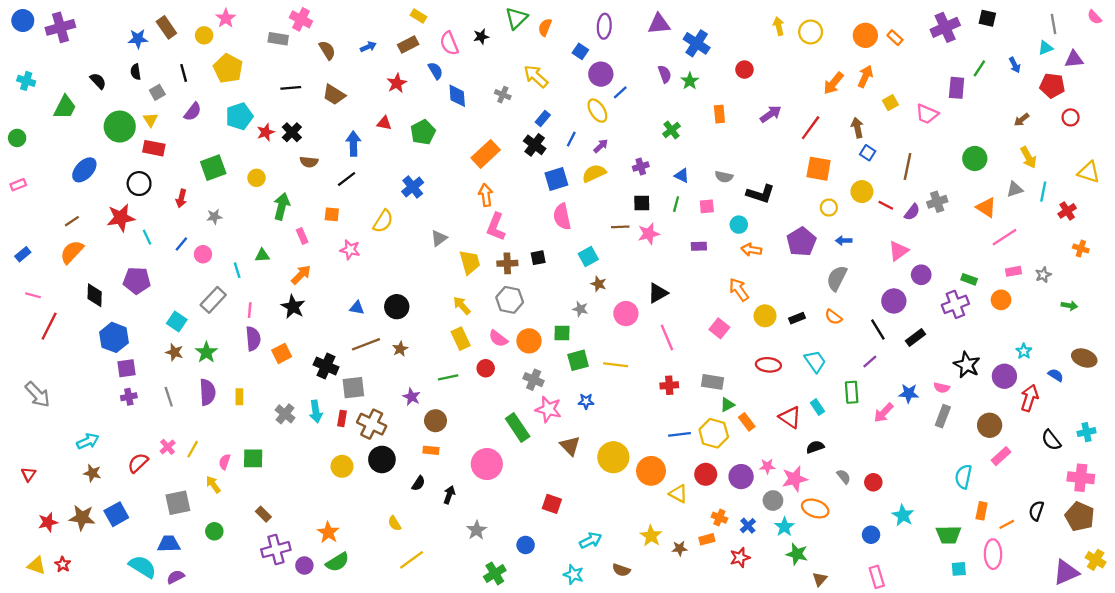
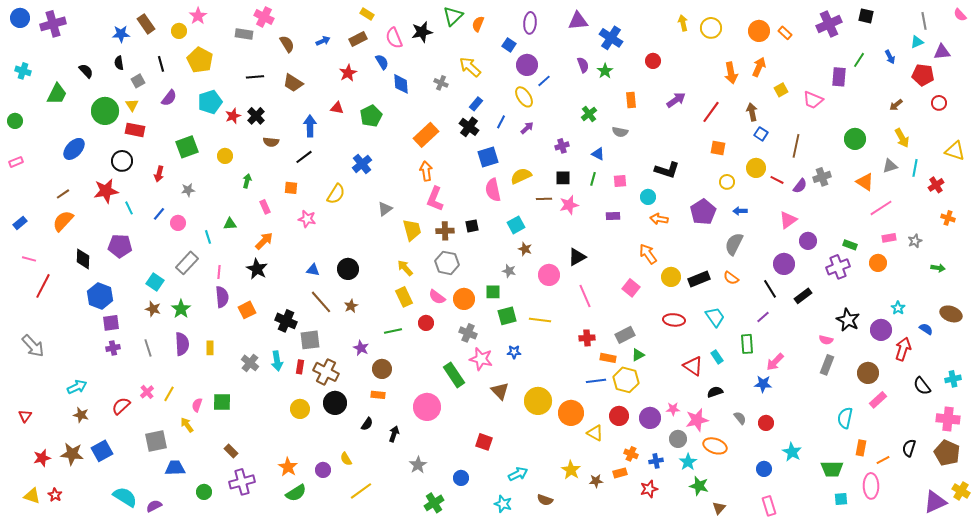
black star: (481, 36) -> (422, 32), size x1.5
orange arrow: (833, 83) -> (731, 73), turned -50
orange square: (819, 169) -> (718, 148), size x0.7
yellow semicircle: (594, 173) -> (521, 176), moved
gray semicircle: (724, 177) -> (620, 132), moved
green arrow: (282, 206) -> (247, 181), size x0.6
black rectangle: (797, 318) -> (699, 279), size x1.5
brown line: (366, 344) -> (321, 302), turned 70
gray rectangle: (713, 382) -> (625, 335), turned -36
blue star: (909, 393) -> (763, 384), moved
orange rectangle: (747, 422) -> (608, 358), moved, turned -42
blue cross: (748, 526) -> (656, 461), turned 32
green circle: (214, 531) -> (204, 492), moved
blue trapezoid: (169, 544) -> (175, 468), moved
purple circle: (304, 565) -> (323, 470), moved

